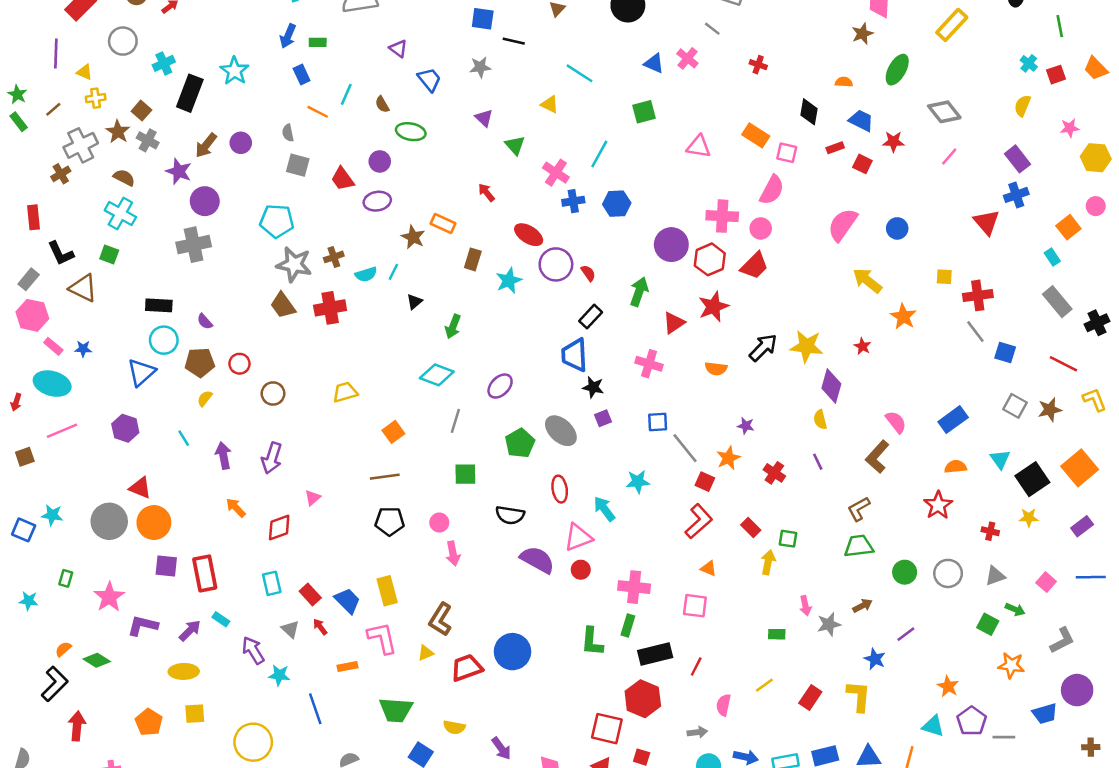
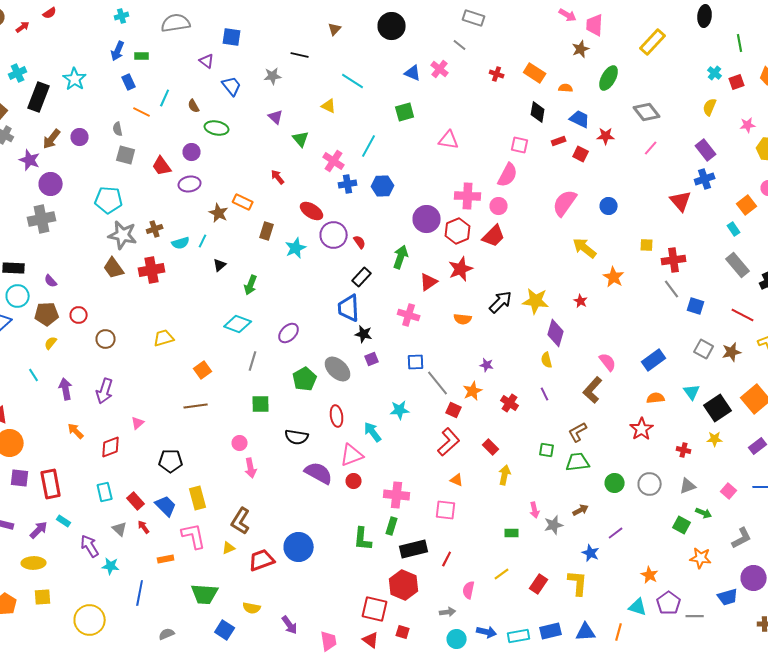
blue square: (483, 19) -> (232, 37), moved
orange rectangle: (756, 135) -> (535, 73), moved
black pentagon: (390, 521) -> (171, 461), moved
green square: (788, 539) -> (547, 450), moved
blue line: (315, 709) -> (140, 593), turned 30

